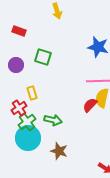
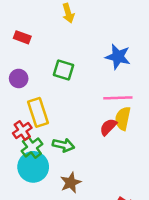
green square: (43, 57) -> (63, 70), moved
yellow rectangle: (32, 93) -> (38, 112), size x1.6
brown star: (59, 151) -> (71, 183), turned 30

